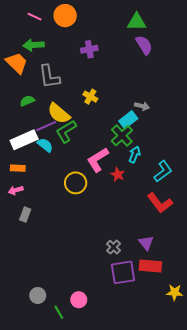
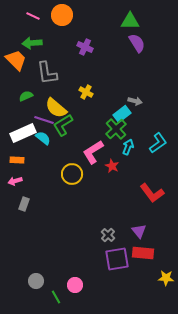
purple cross: (89, 49) -> (85, 47), turned 35
purple line: (46, 126) -> (44, 120), turned 42
cyan L-shape: (163, 171) -> (158, 143), moved

